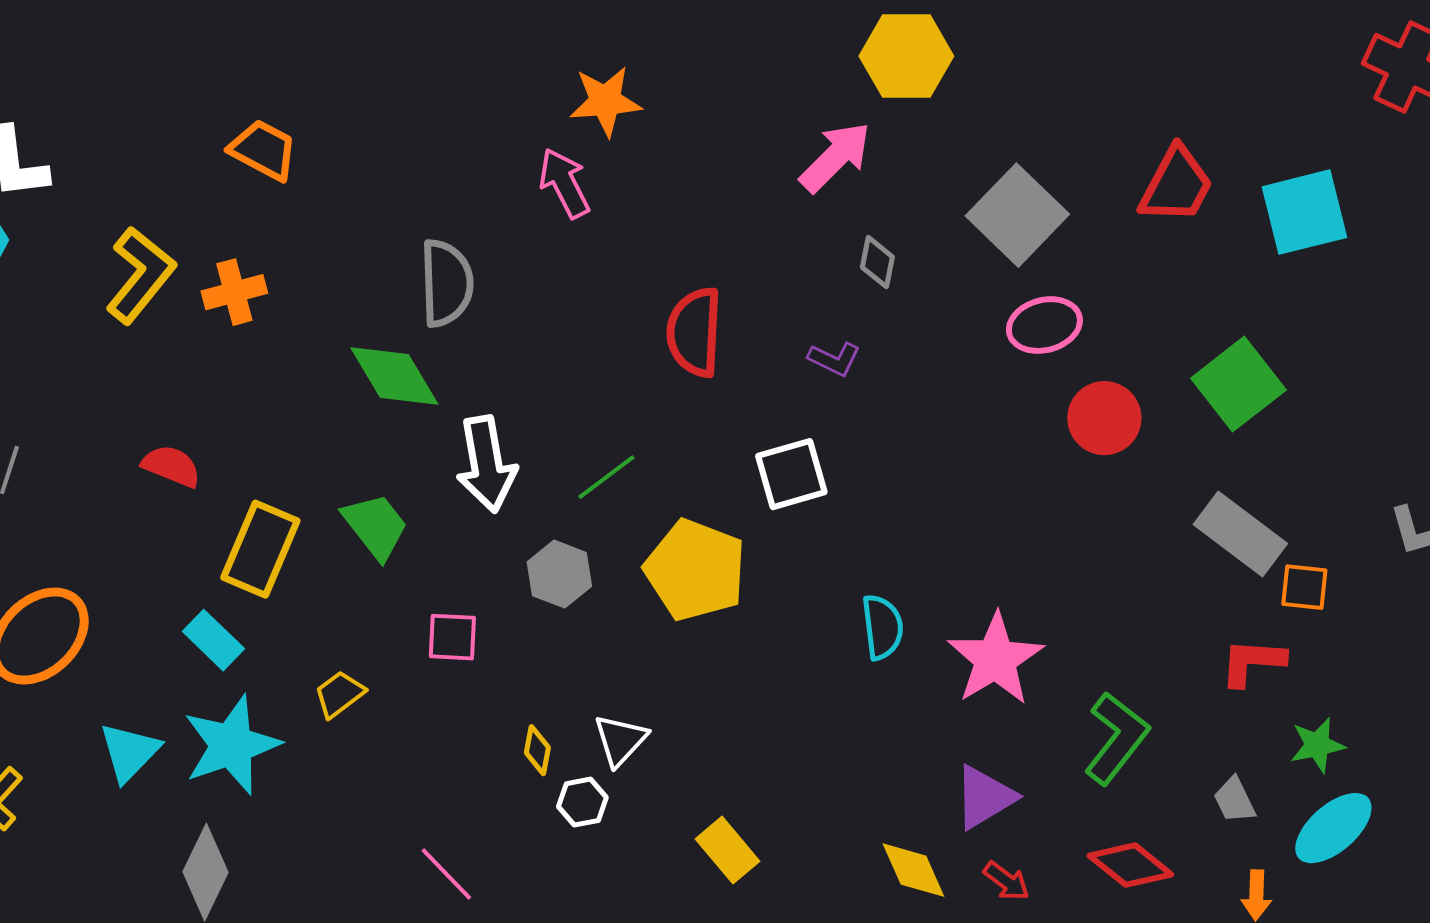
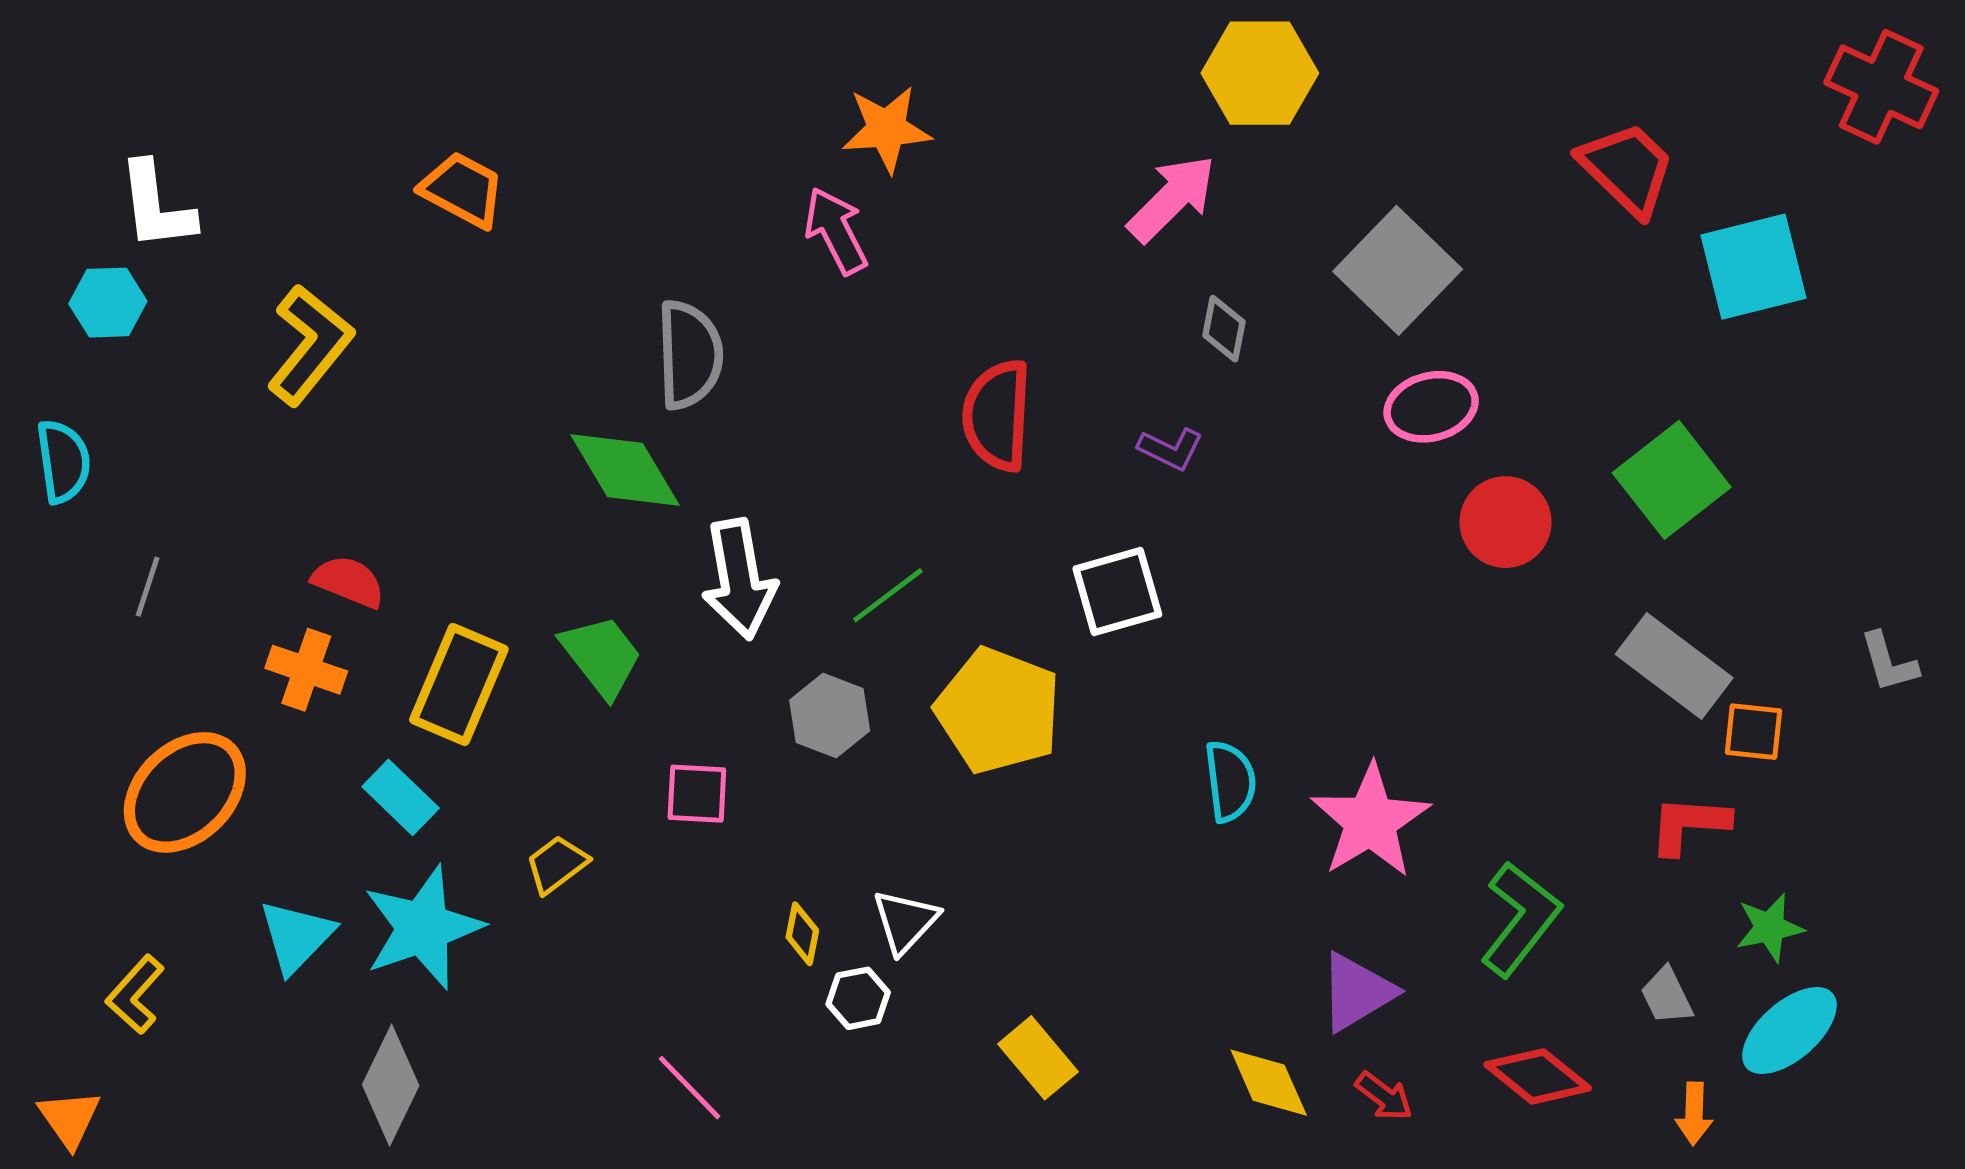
red trapezoid: (1176, 185) -> (1627, 169), moved, turned -74
orange cross: (234, 292) -> (306, 670), moved, turned 34

